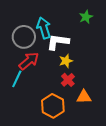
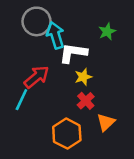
green star: (86, 17) -> (107, 32), moved
gray circle: (24, 37) -> (37, 21), moved
orange triangle: (84, 97) -> (106, 122), turned -42

